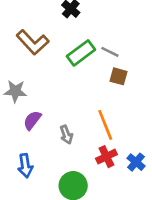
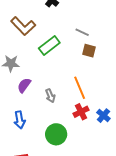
green rectangle: (81, 53) -> (49, 46), moved

